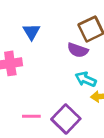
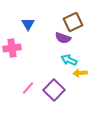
pink line: (31, 116) -> (28, 88), turned -48

